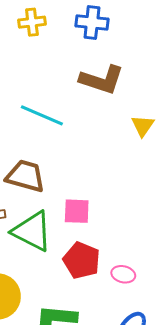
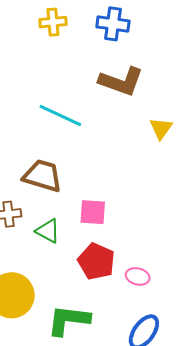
green triangle: (32, 231) -> (48, 231), size x0.6

